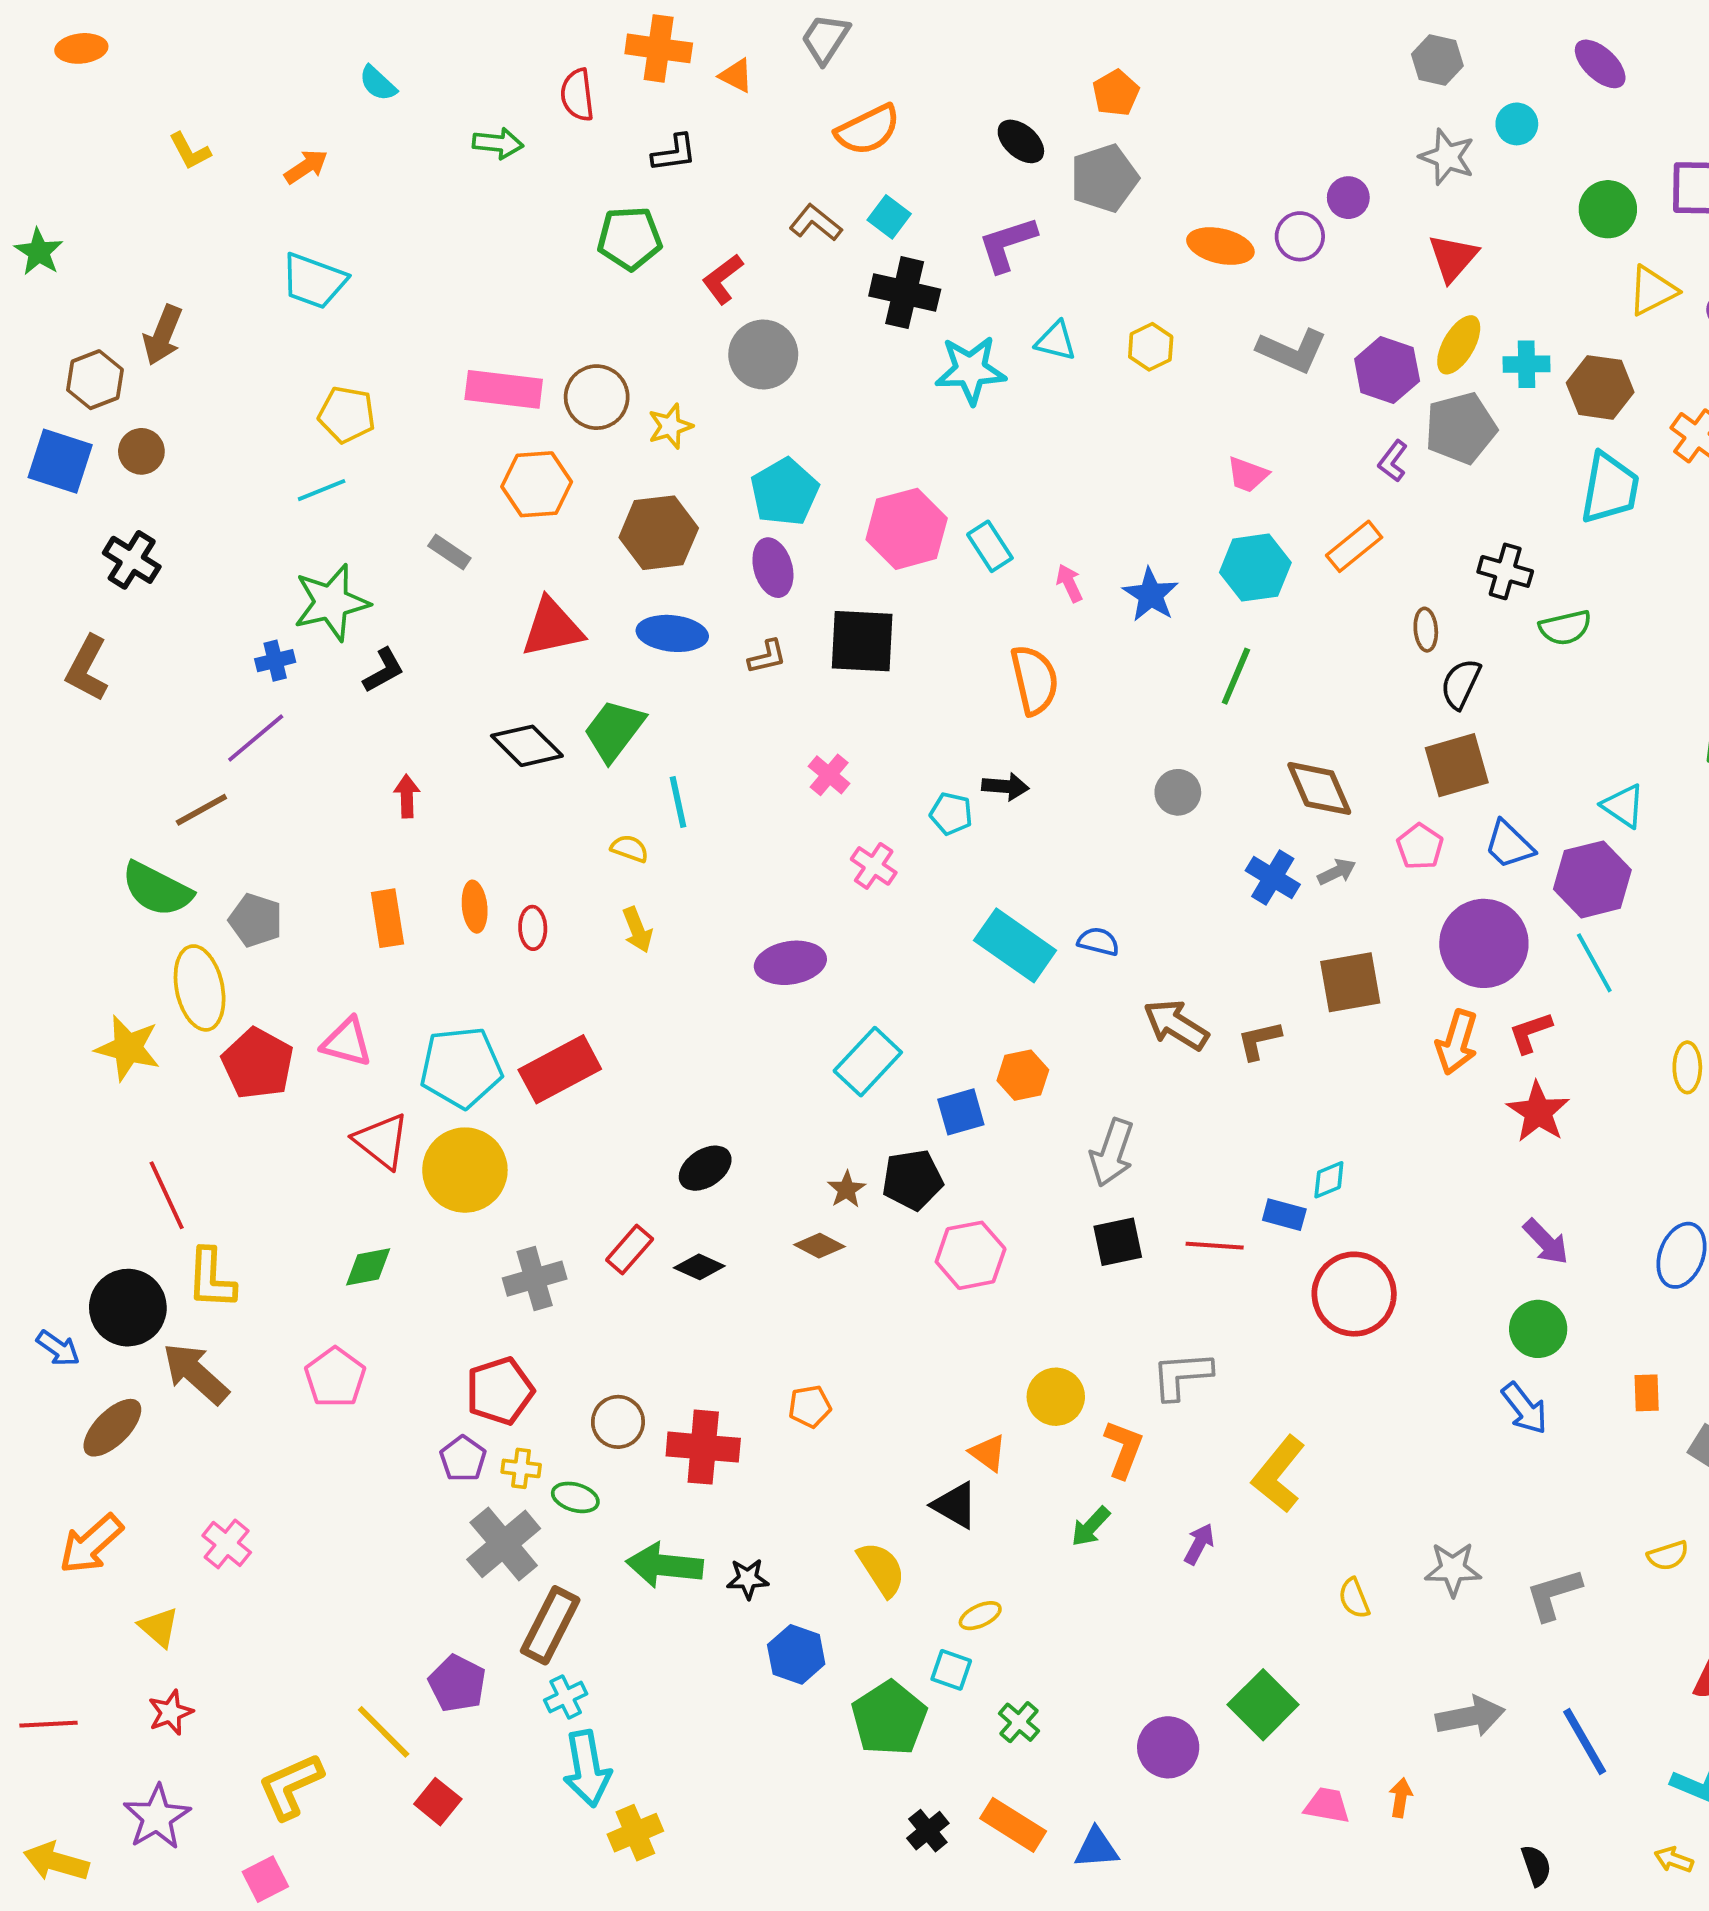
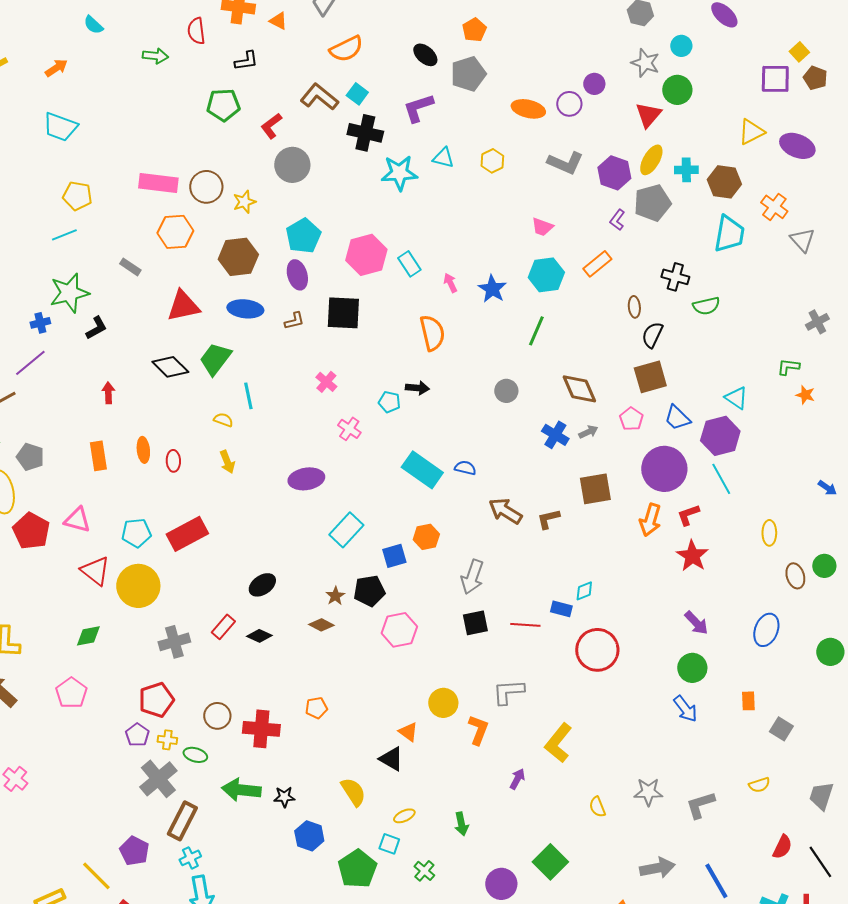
green circle: (1608, 209) -> (677, 90), moved
brown L-shape: (816, 223) -> (319, 97), size x1.4
cyan pentagon: (461, 1067) -> (136, 533), size x0.7
green arrow: (1091, 1527) -> (461, 824), moved, turned -55

